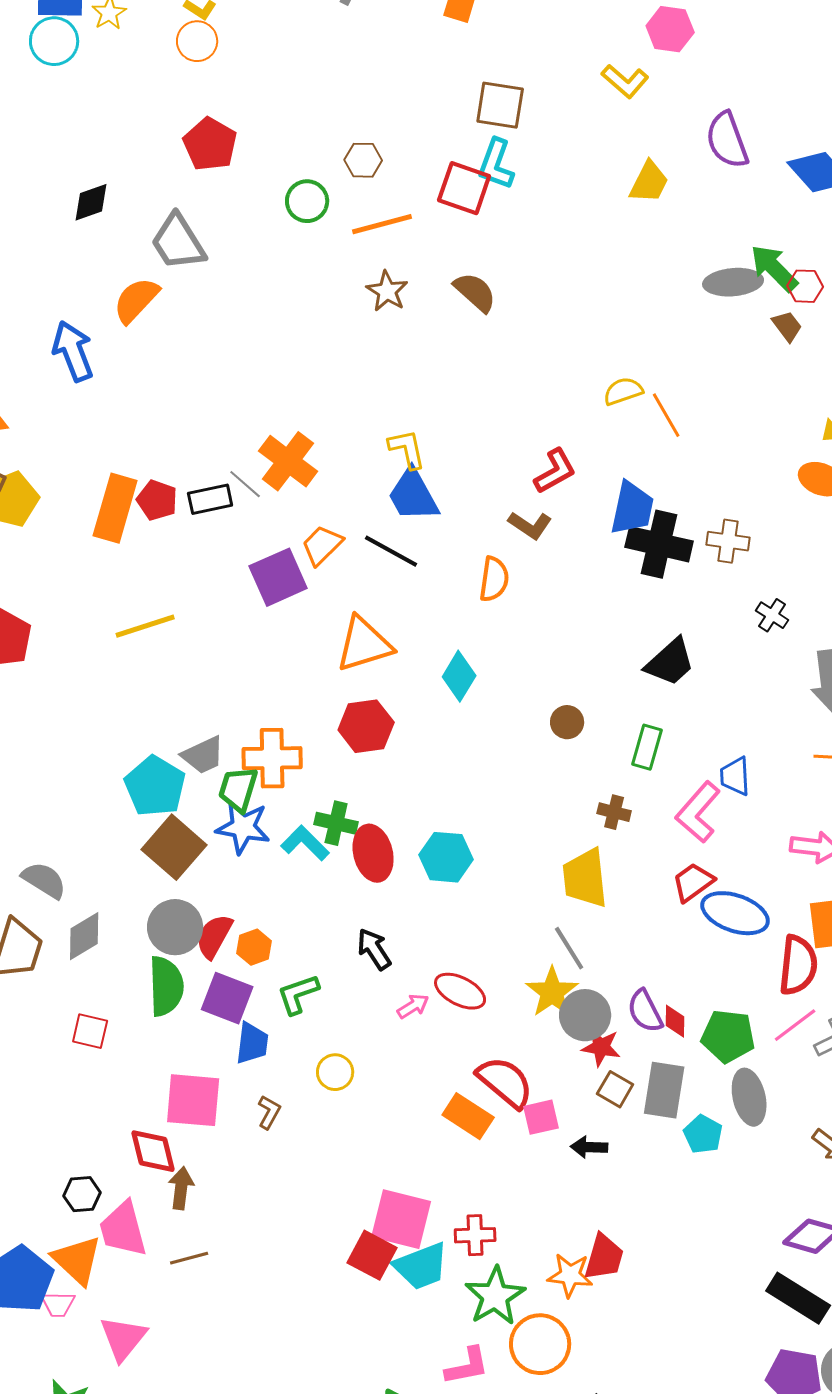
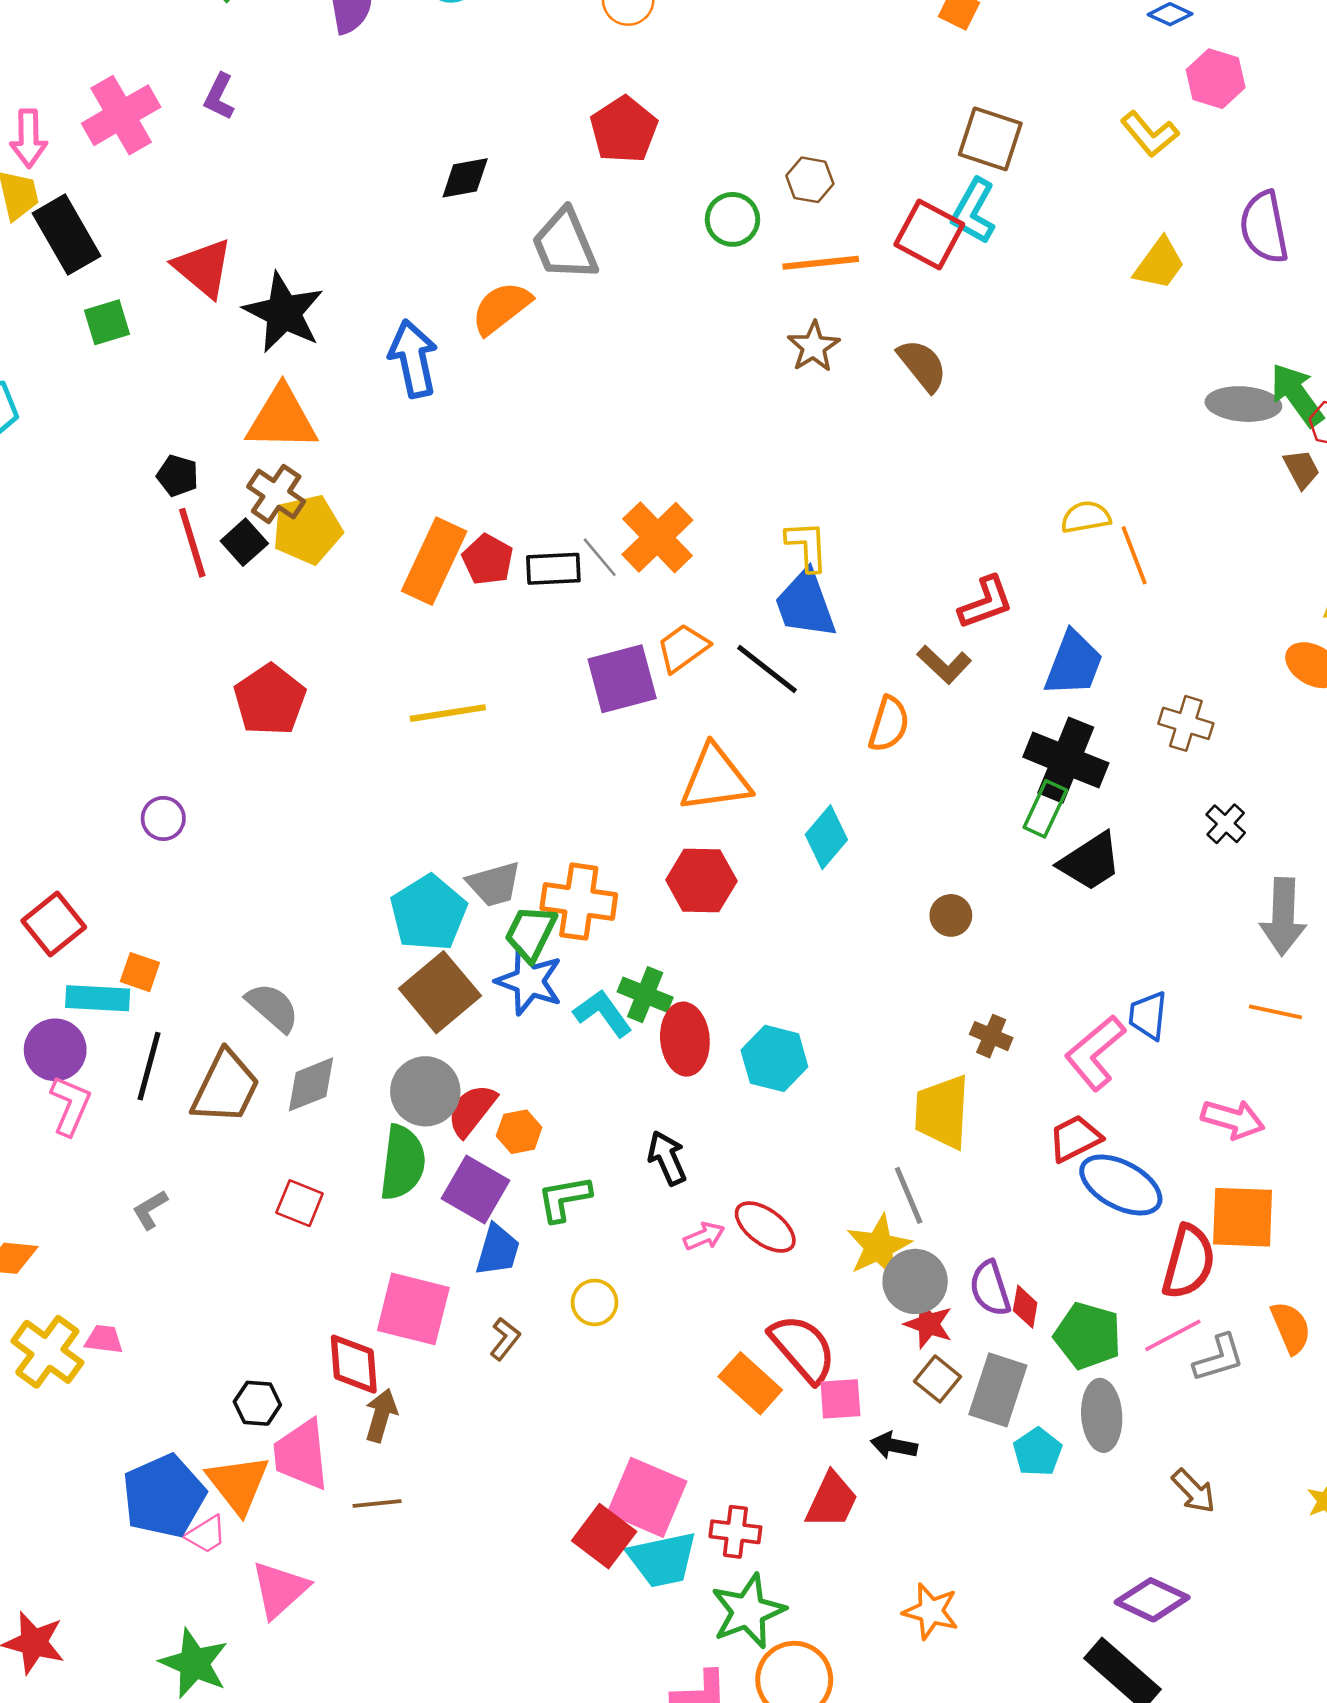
black cross: (659, 544) -> (1066, 760), moved
green rectangle: (647, 747) -> (1045, 809), moved
red trapezoid: (604, 1257) -> (832, 1500), moved
orange star: (570, 1275) -> (931, 1611), moved
pink trapezoid: (58, 1304) -> (206, 1535), turned -42

